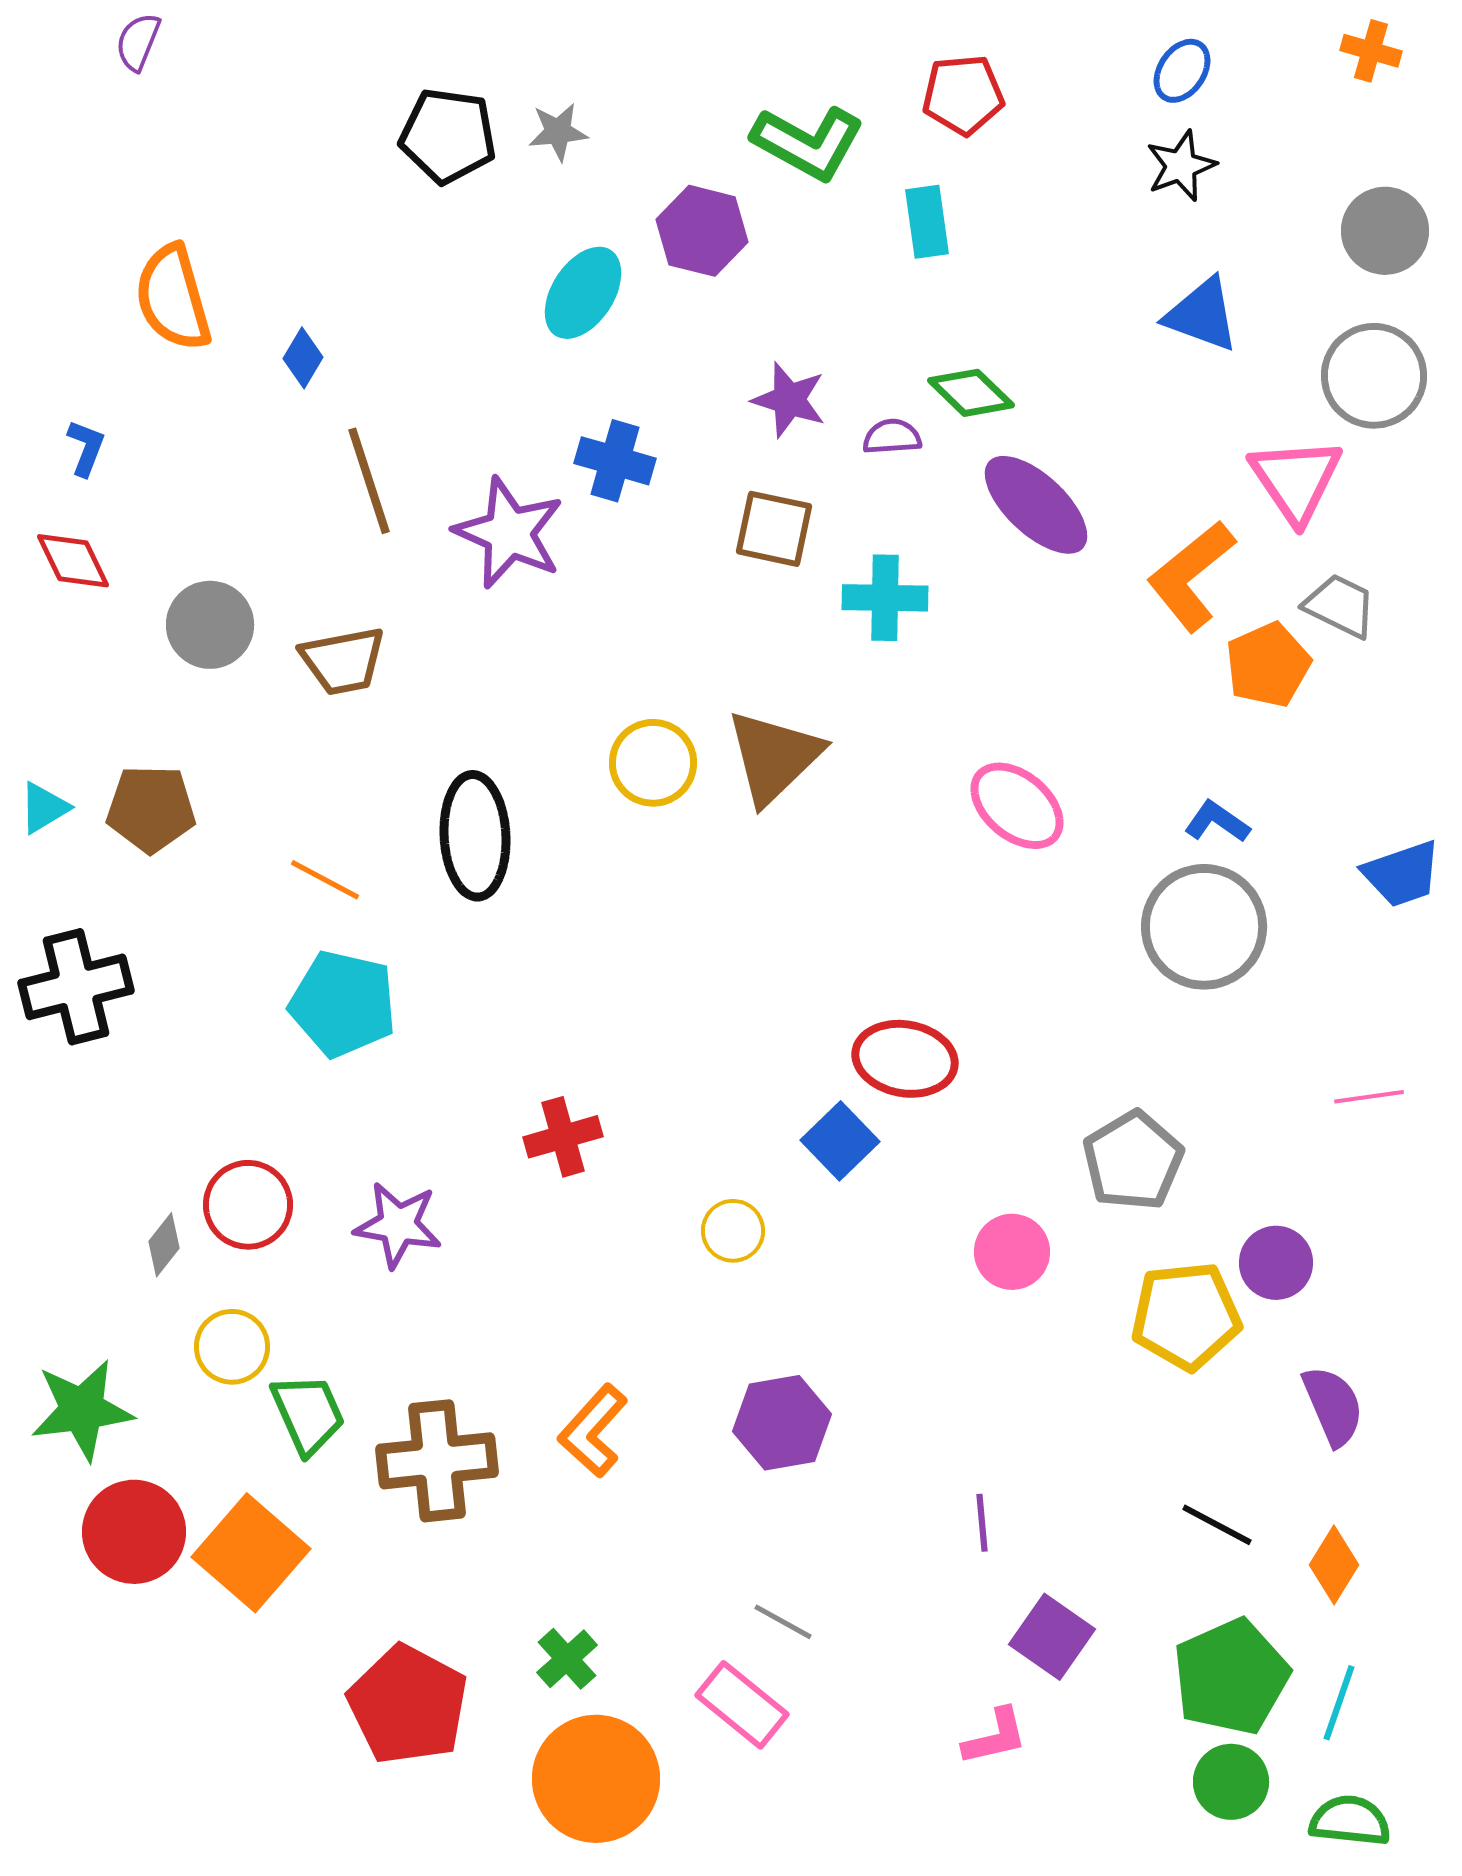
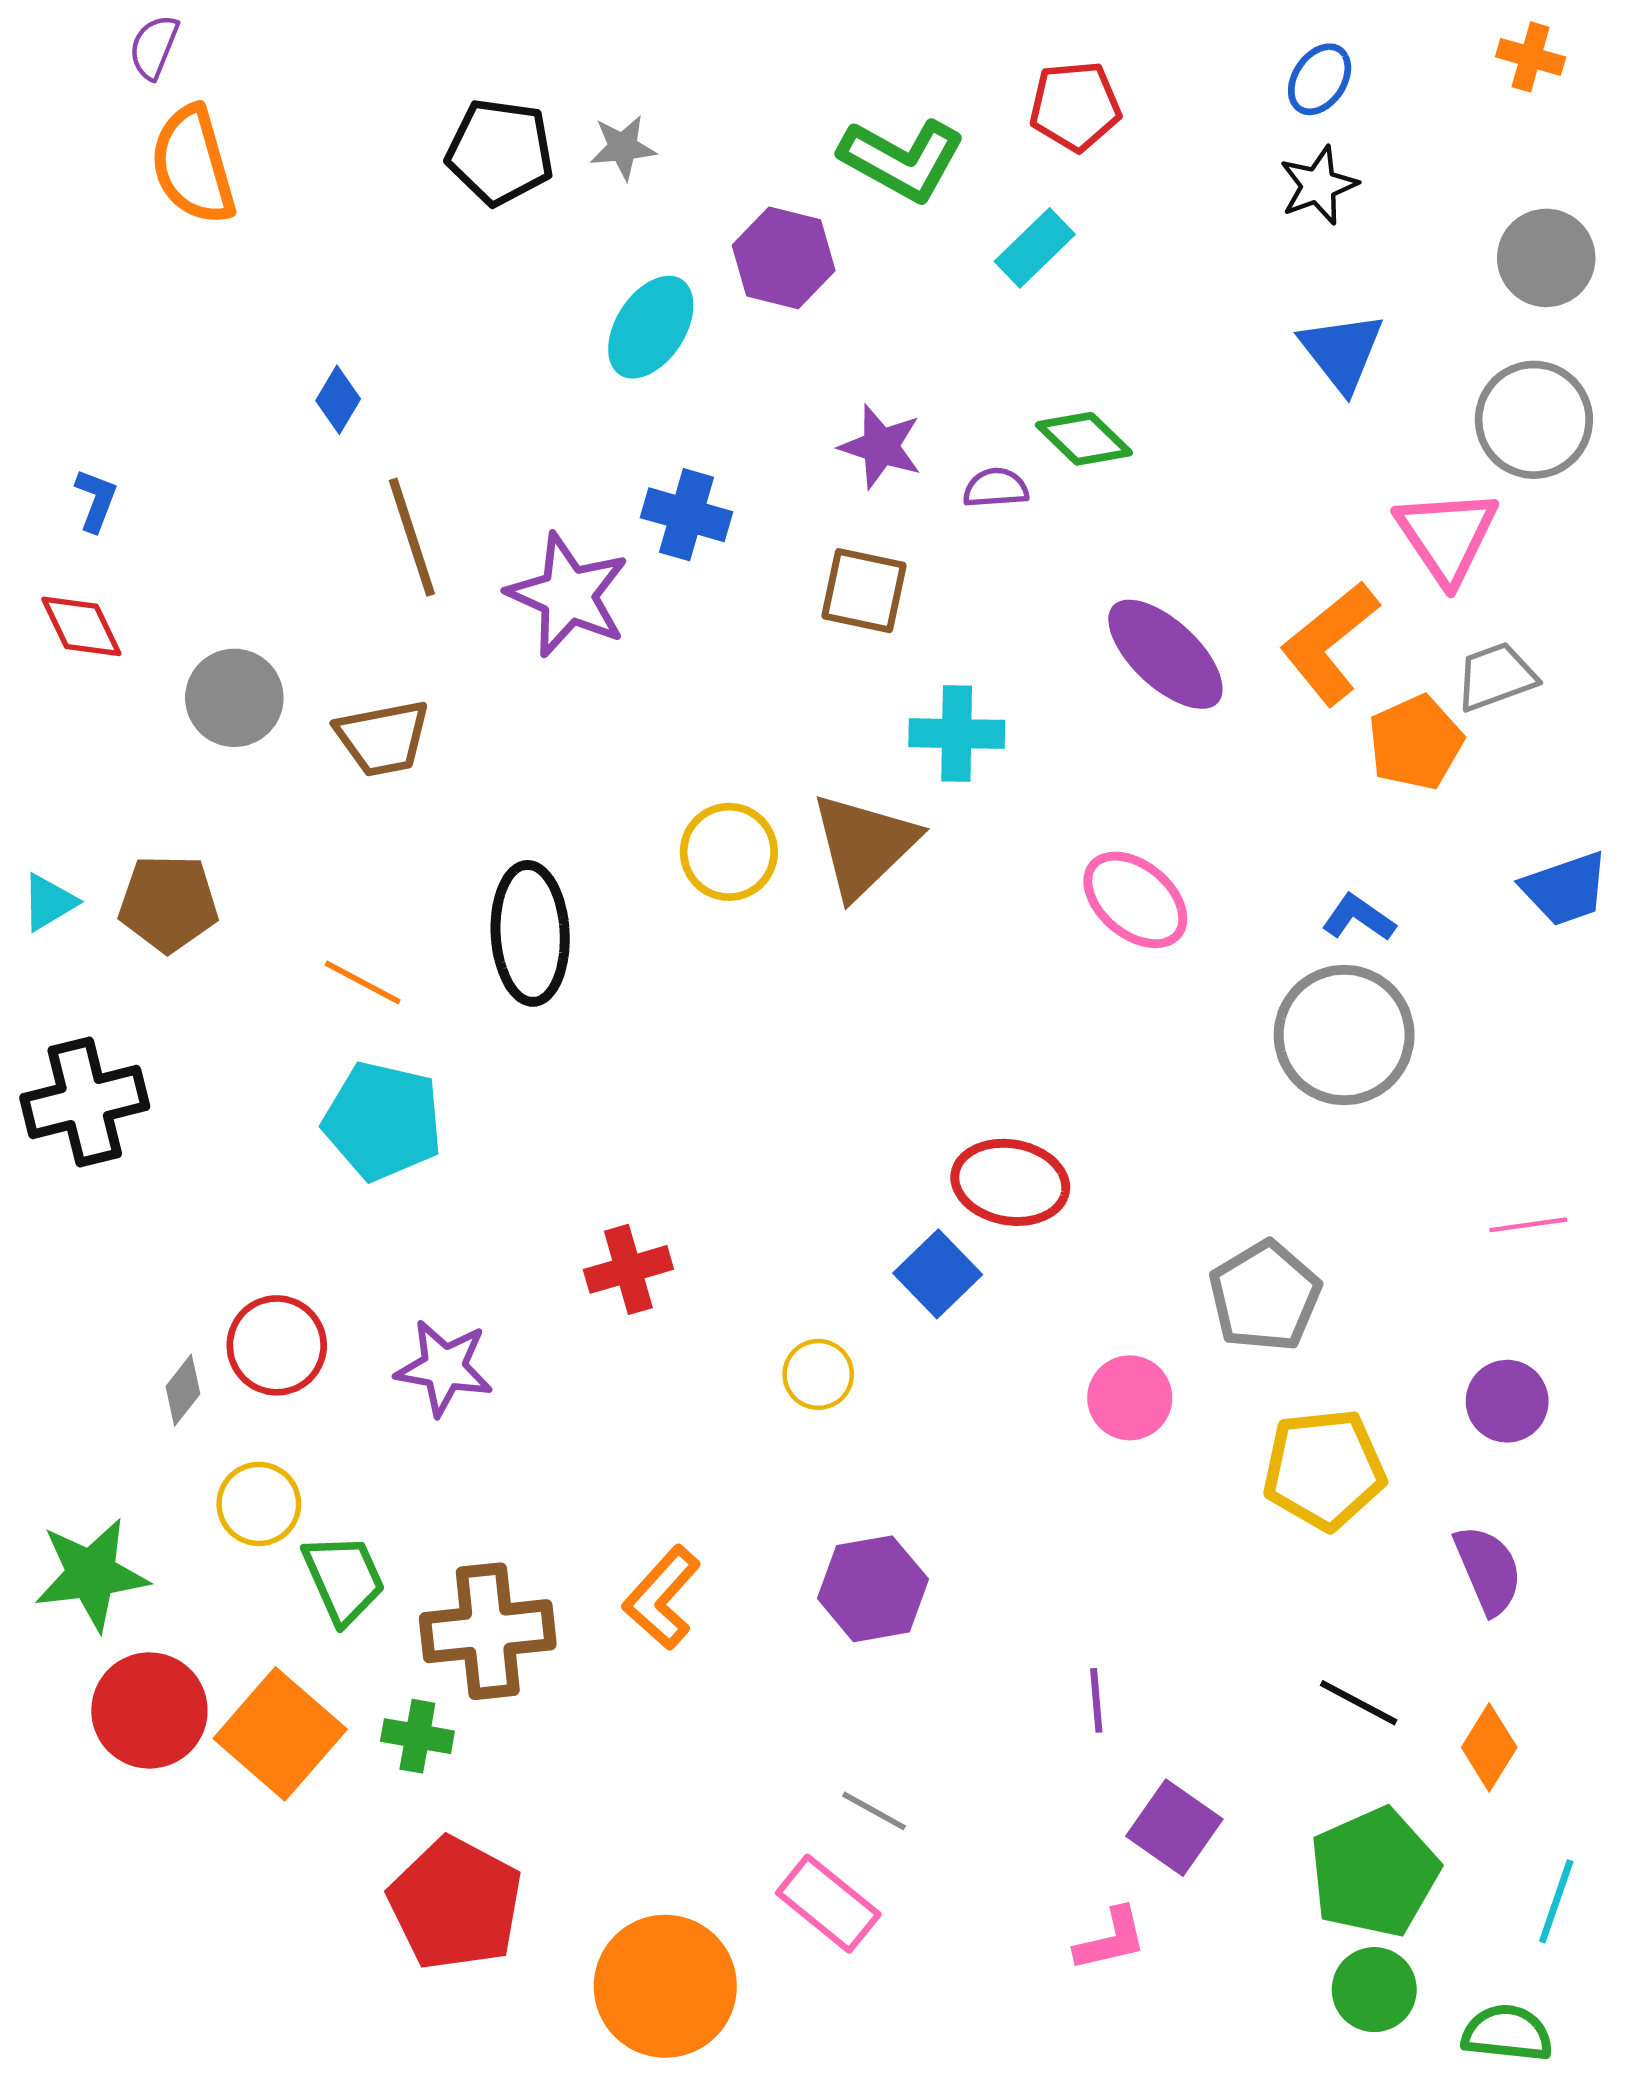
cyan rectangle: (927, 222) -> (1035, 248), turned 54
orange semicircle: (173, 298) -> (193, 165), moved
blue triangle: (1202, 315) -> (1342, 352), turned 32
purple ellipse: (1036, 505) -> (1165, 654), moved
cyan cross: (885, 598) -> (957, 734), moved
gray trapezoid: (1340, 606) -> (1496, 677), turned -46
blue trapezoid: (1402, 874) -> (1565, 889), moved
purple circle: (1276, 1263) -> (1507, 1401), moved
green cross: (567, 1659) -> (417, 1736), moved, turned -38
cyan line: (1339, 1703) -> (1556, 1901), moved

